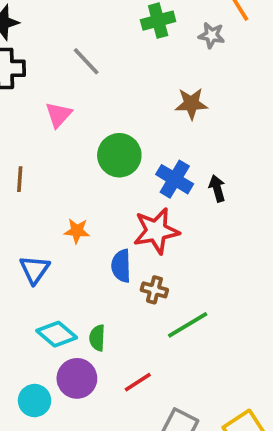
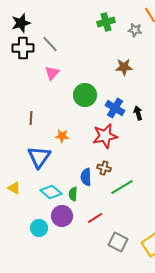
gray line: (86, 61) -> (50, 44), moved
brown line: (20, 179) -> (31, 118), moved
blue semicircle: (121, 266) -> (86, 177), moved
blue triangle: (35, 270) -> (39, 157), size x1.4

